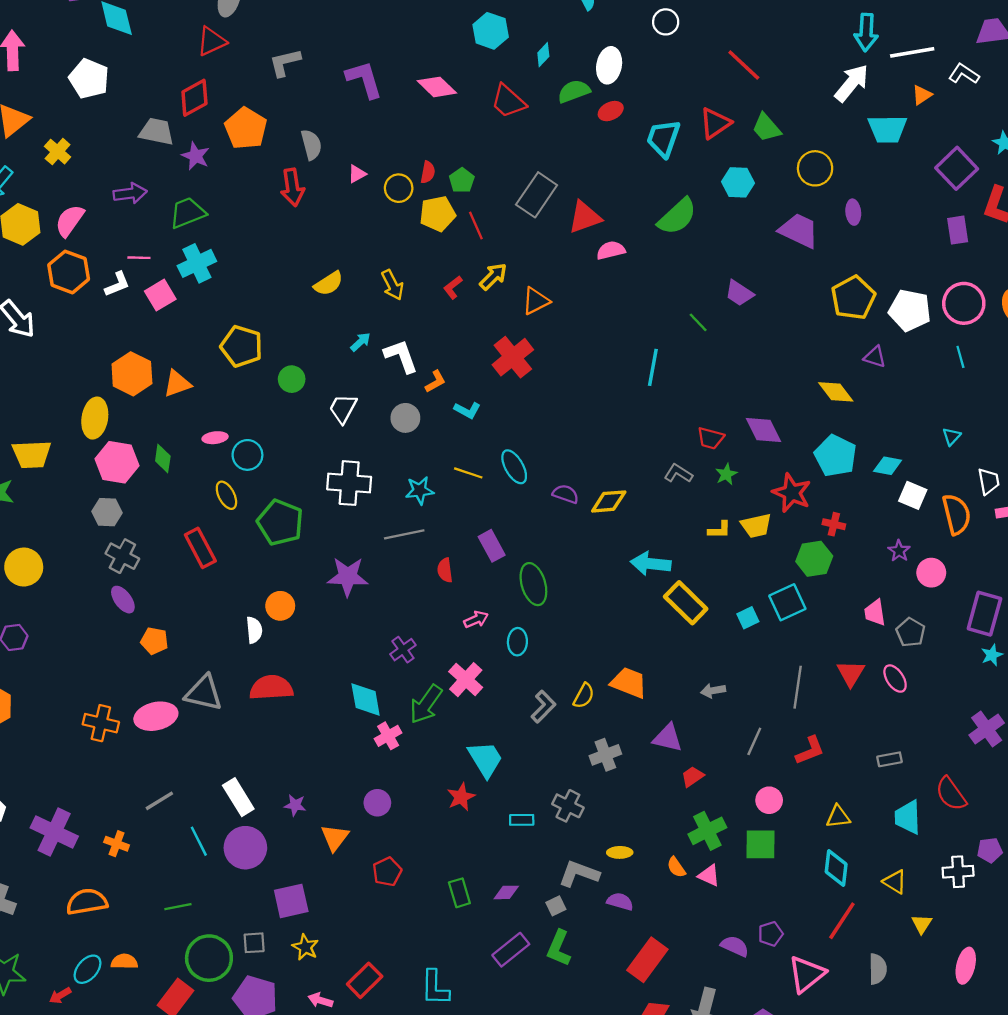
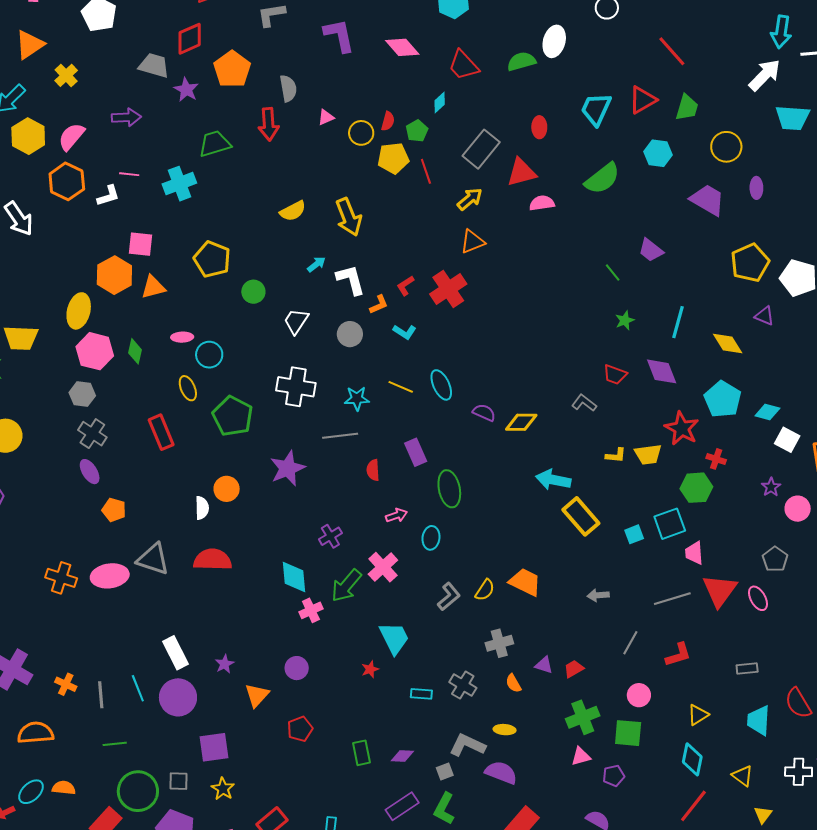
cyan diamond: (543, 55) -> (440, 103), moved
red ellipse: (611, 111) -> (539, 127), moved, turned -70
green trapezoid: (766, 128) -> (687, 108), turned -128
green trapezoid: (188, 213) -> (215, 144), moved
yellow arrow: (493, 276) -> (470, 199), moved
yellow arrow: (392, 285) -> (349, 217), size x1.4
red L-shape: (453, 287) -> (405, 286), moved
pink square: (160, 295) -> (141, 244), moved, turned 32
cyan line: (653, 367) -> (678, 322), moved
green star: (726, 474) -> (625, 320), moved
purple star: (348, 577) -> (288, 468), turned -30
pink trapezoid: (875, 613) -> (694, 553), moved
red triangle: (851, 673) -> (720, 590), size x1.4
gray line: (798, 687) -> (672, 599), turned 60
purple triangle: (668, 738) -> (544, 665), moved, size x0.7
red star: (461, 797) -> (370, 669), size x0.7
gray line: (159, 801) -> (101, 695), moved, turned -68
purple star: (295, 805) -> (225, 664), turned 30
yellow triangle: (838, 817) -> (698, 715), turned -30
orange semicircle: (676, 867) -> (513, 683), moved
pink triangle: (709, 875) -> (581, 756), turned -45
purple semicircle: (620, 902) -> (501, 772), size x1.4
purple pentagon: (771, 934) -> (614, 776), moved

